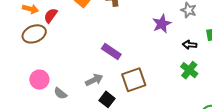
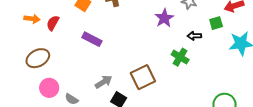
brown ellipse: (34, 34) -> (38, 58), moved
purple rectangle: (111, 51) -> (92, 39), moved
green cross: (189, 70) -> (180, 57), moved

